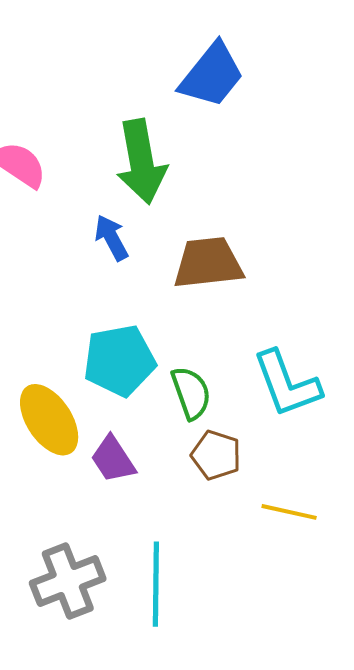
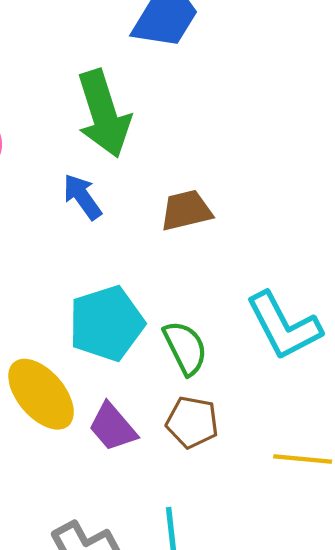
brown trapezoid: (208, 263) -> (186, 210), size x0.7
brown pentagon: (216, 455) -> (192, 422), moved

